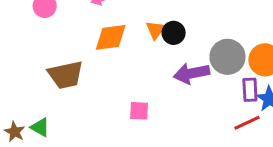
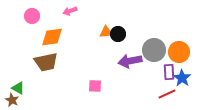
orange triangle: (156, 30) -> (106, 32), turned 48
orange diamond: (111, 37) -> (52, 37), moved
green triangle: (40, 127) -> (18, 88), moved

